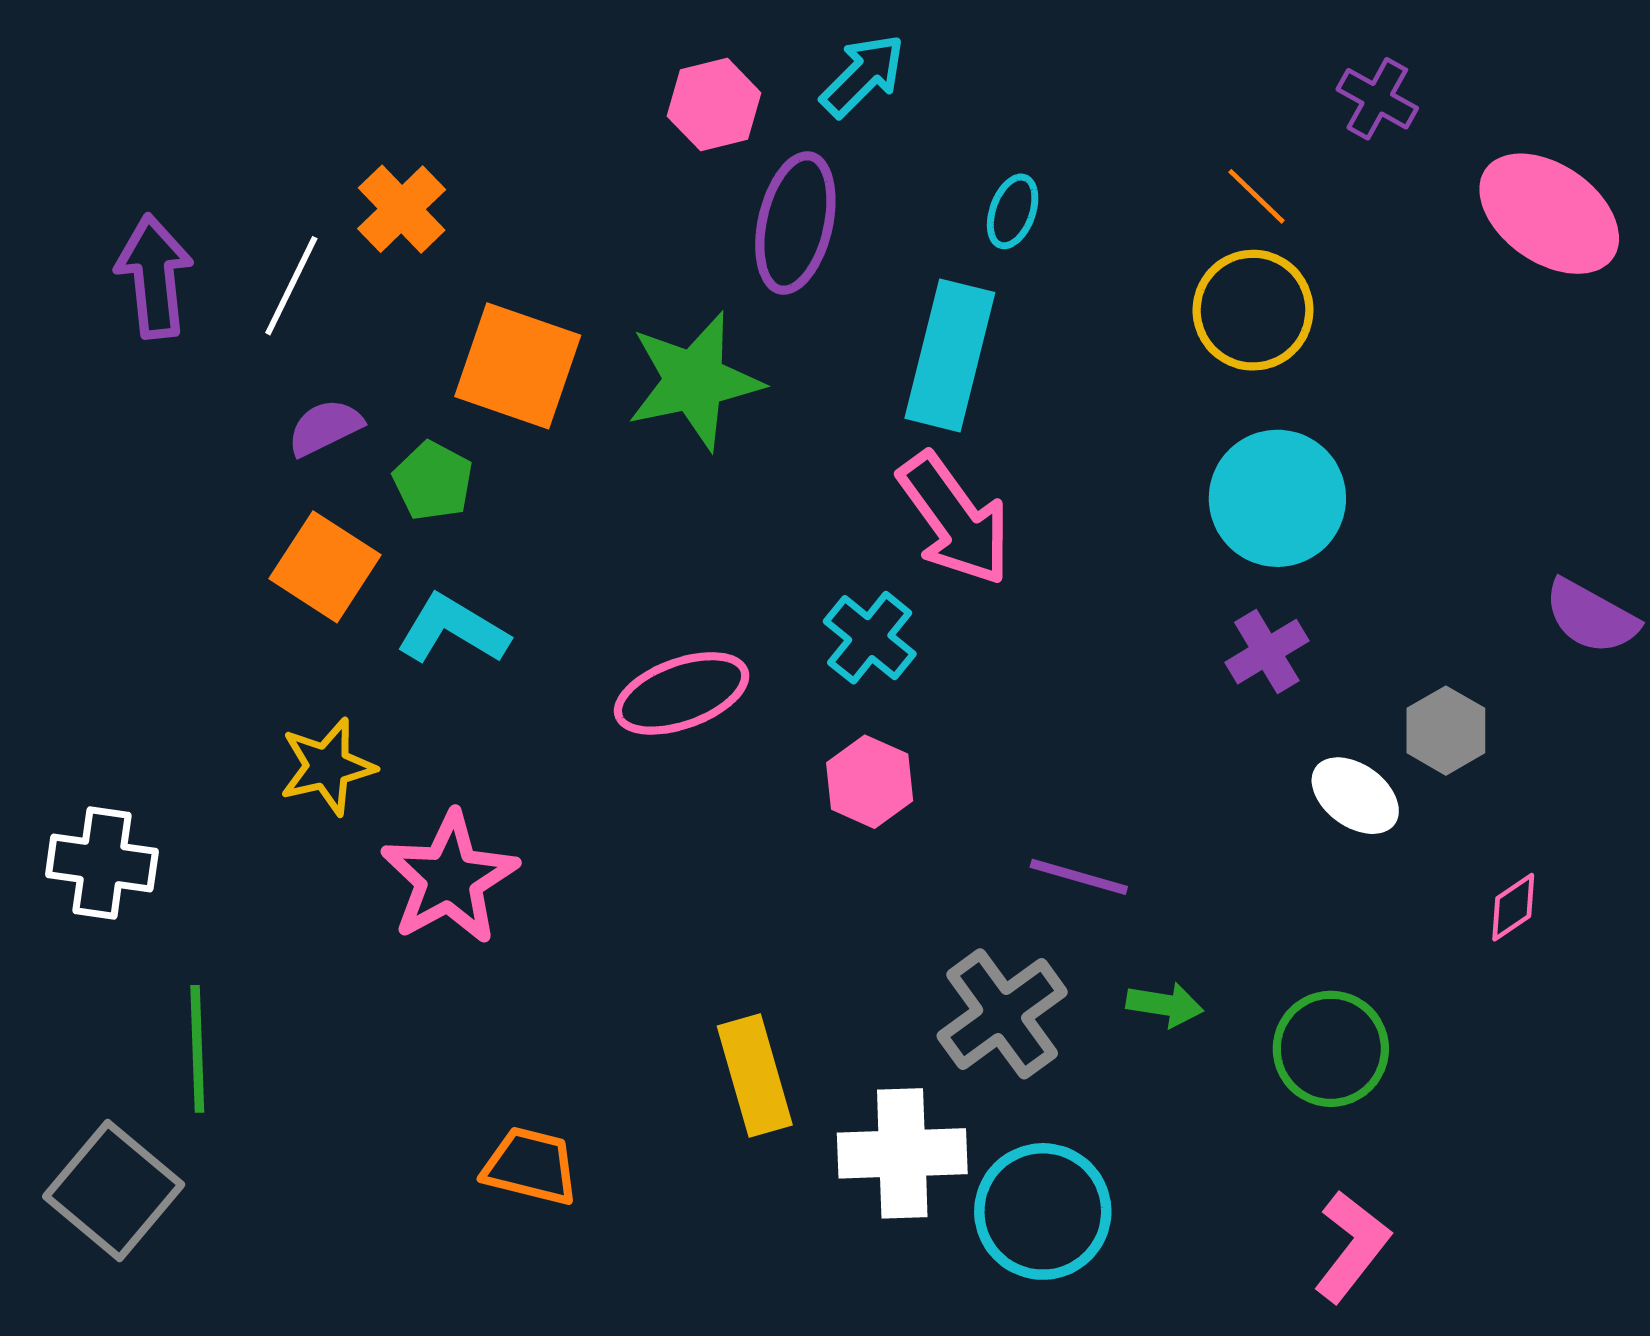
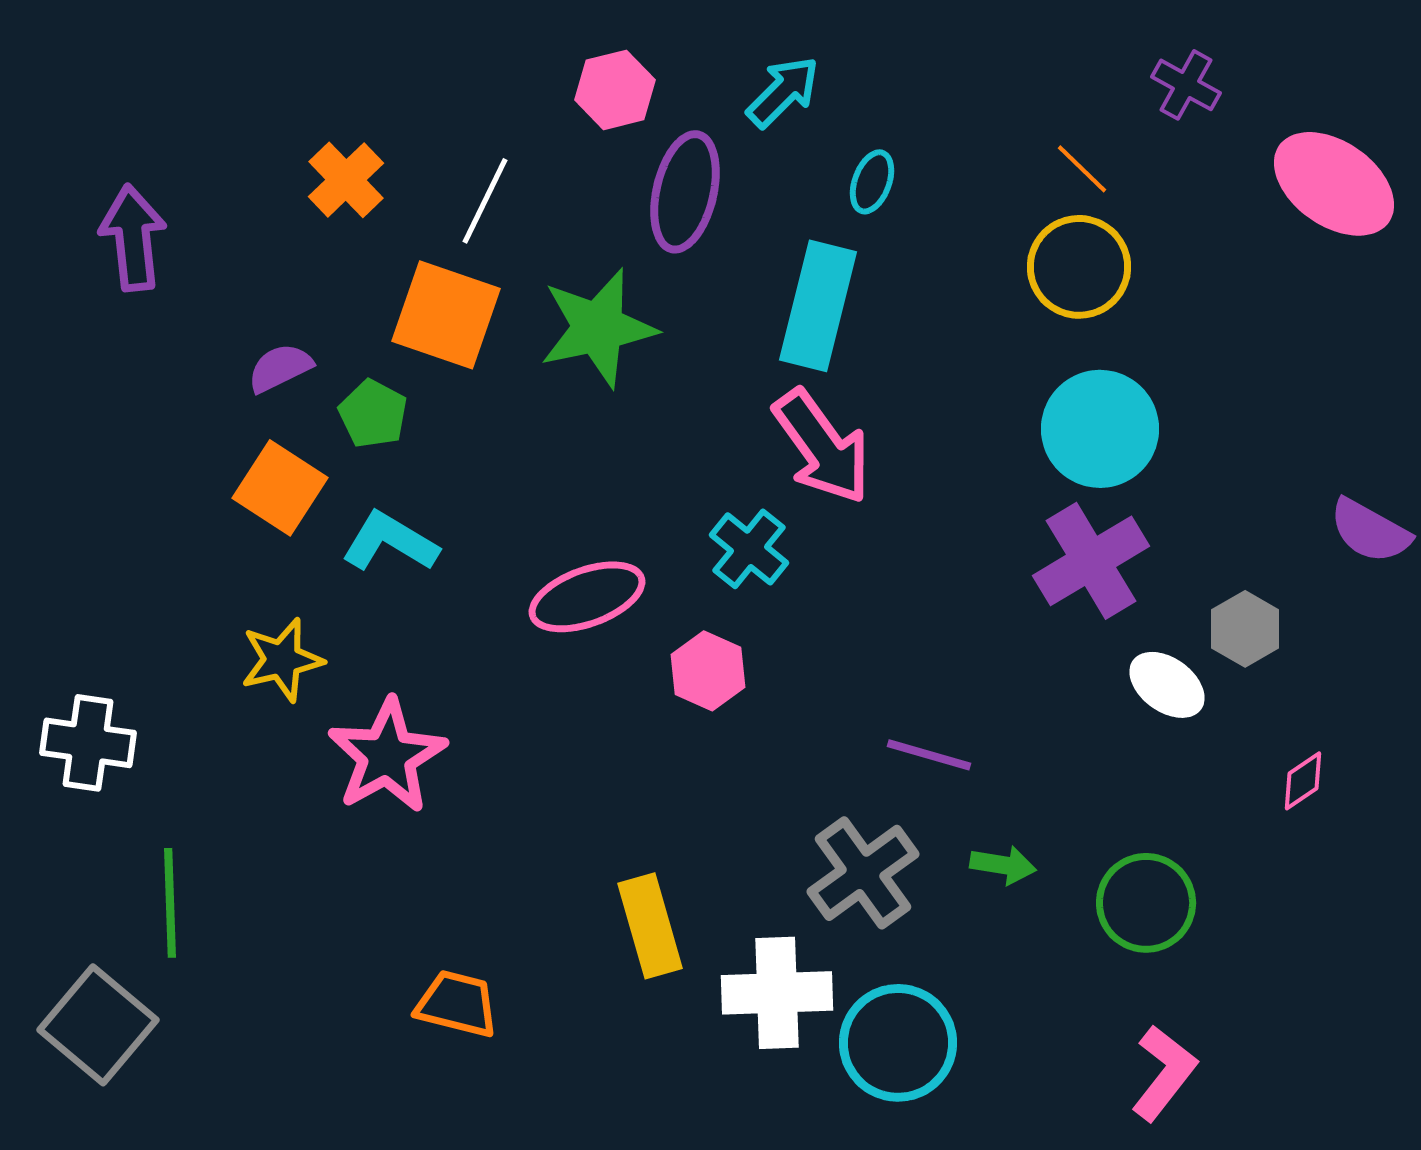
cyan arrow: (863, 75) -> (783, 92), moved
white line: (291, 286) -> (485, 201), moved
purple cross: (1267, 652) -> (1091, 561), size x1.6
pink hexagon: (870, 782) -> (708, 671), moved

